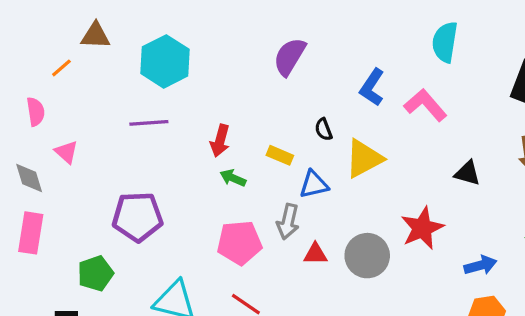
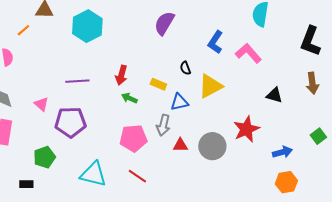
purple line: (149, 123) -> (77, 81), moved
pink triangle: (66, 152) -> (41, 104), moved

